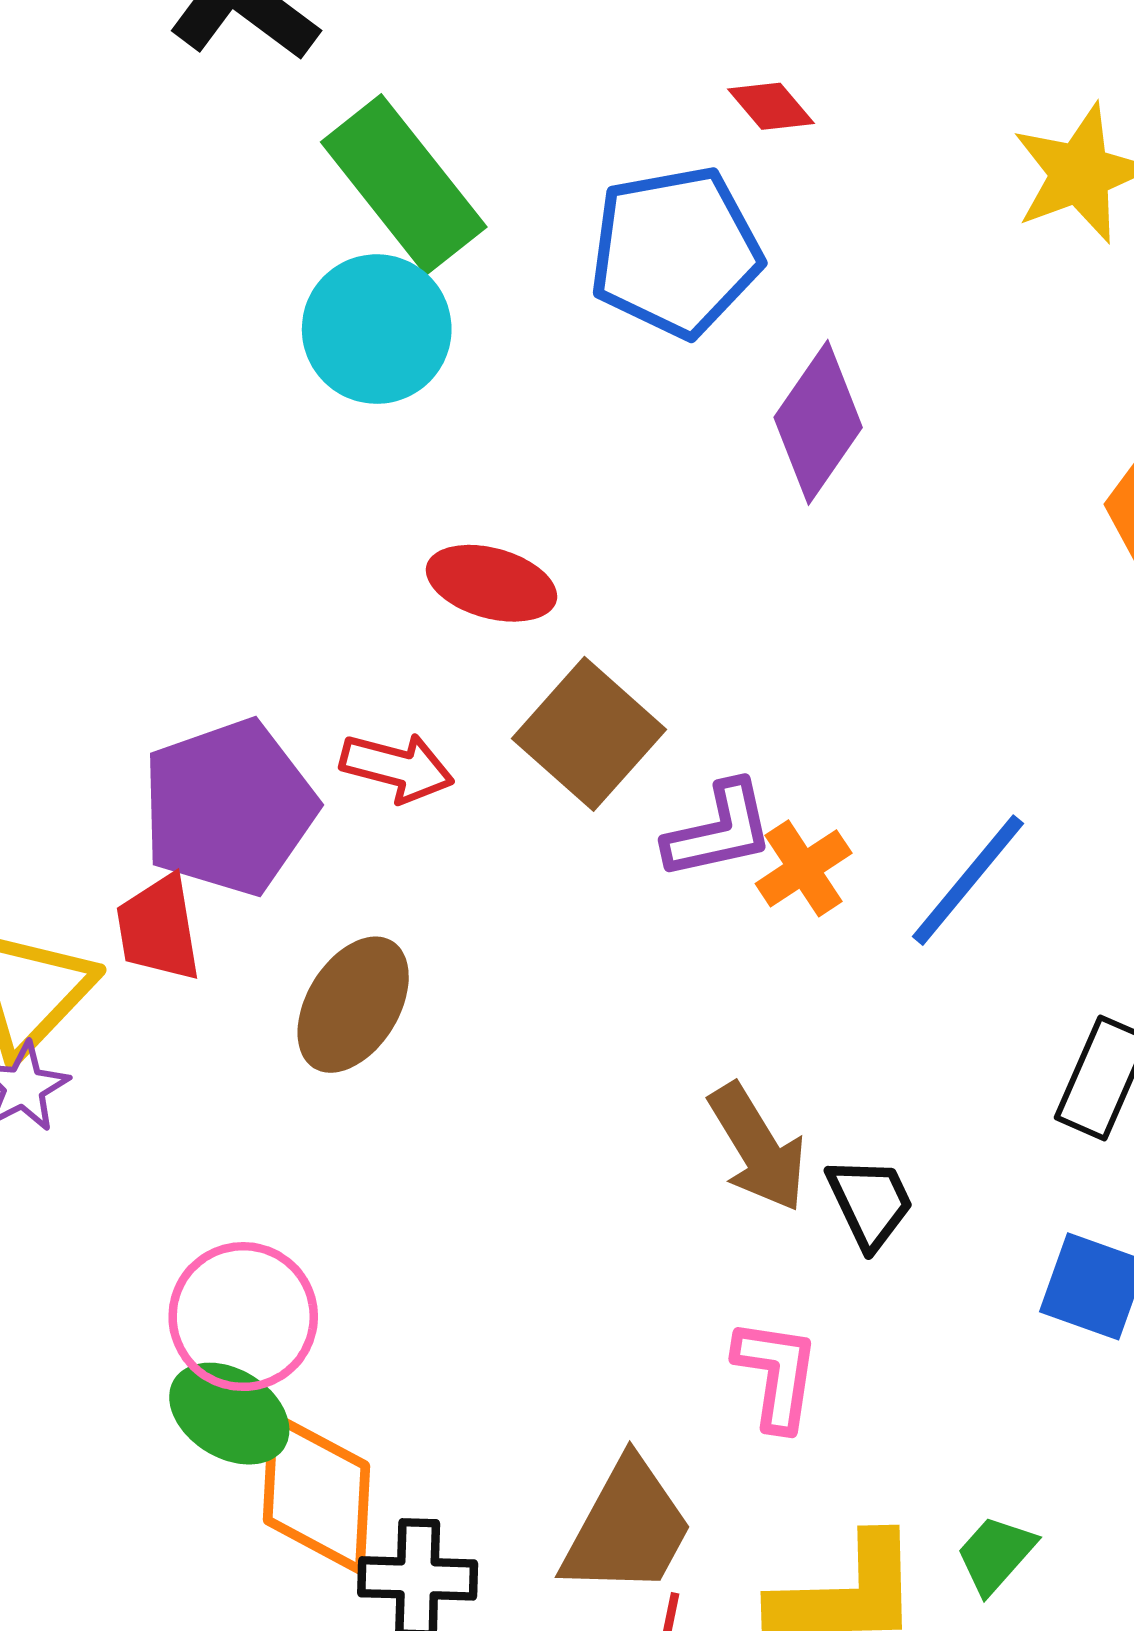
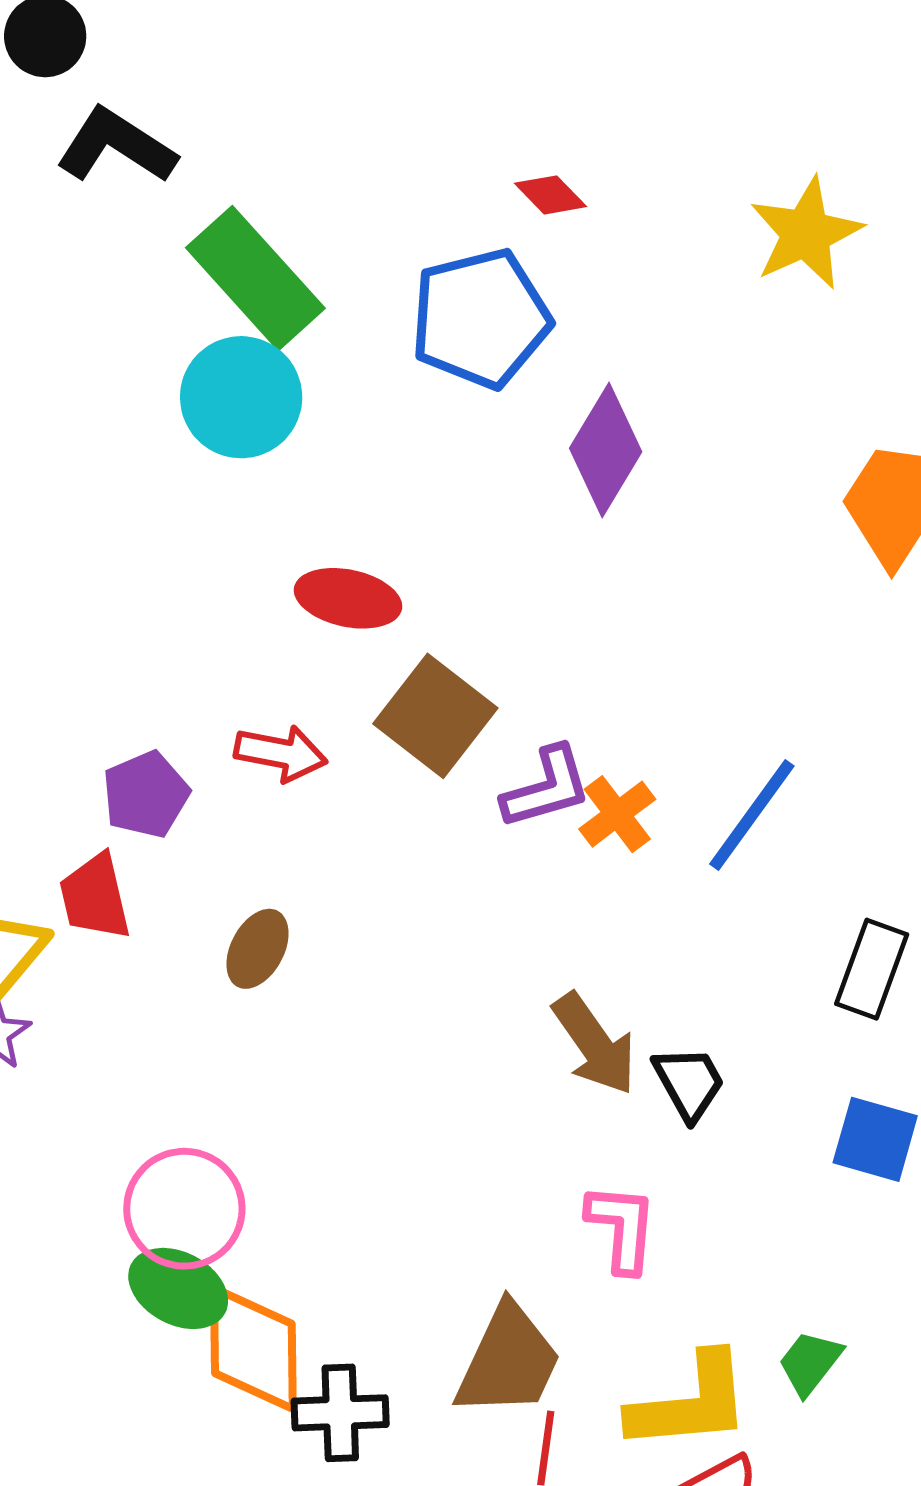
purple pentagon: (229, 807) -> (146, 795), size x0.6
brown ellipse: (353, 1005) -> (257, 949), size x0.7

